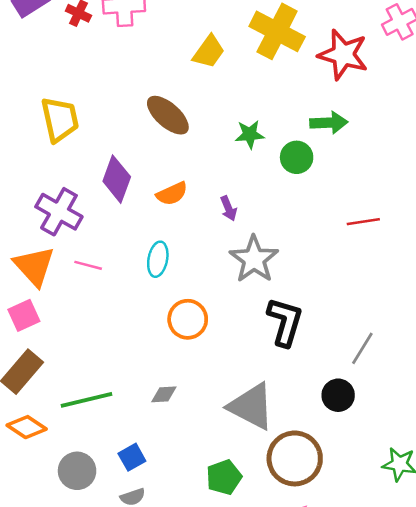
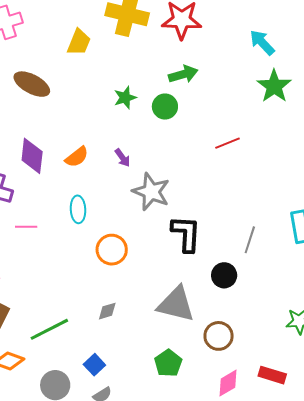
brown ellipse: (168, 115) -> (32, 84), moved
black circle: (338, 395) -> (224, 275), moved
brown circle: (295, 458) -> (219, 336), size x0.7

